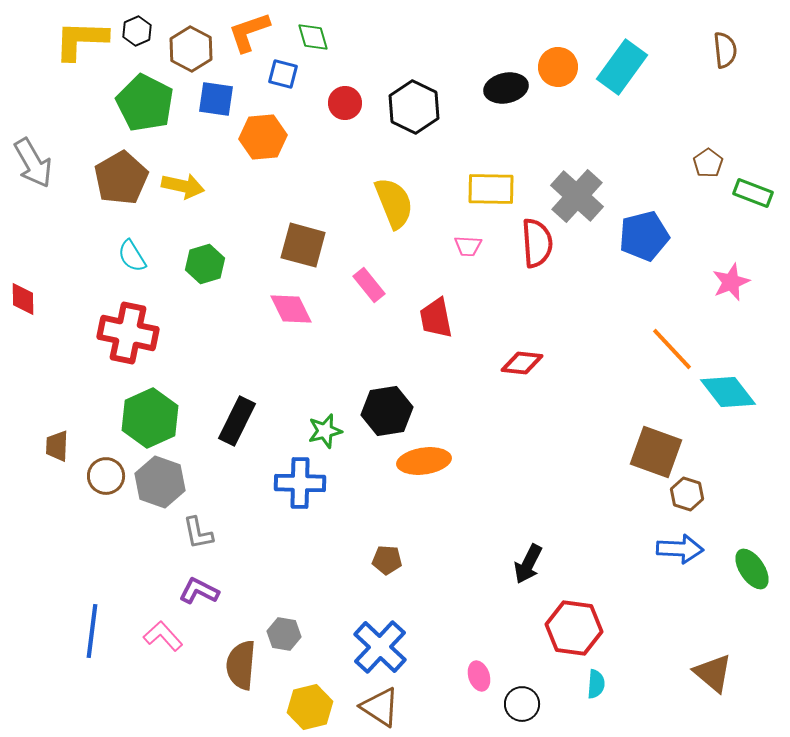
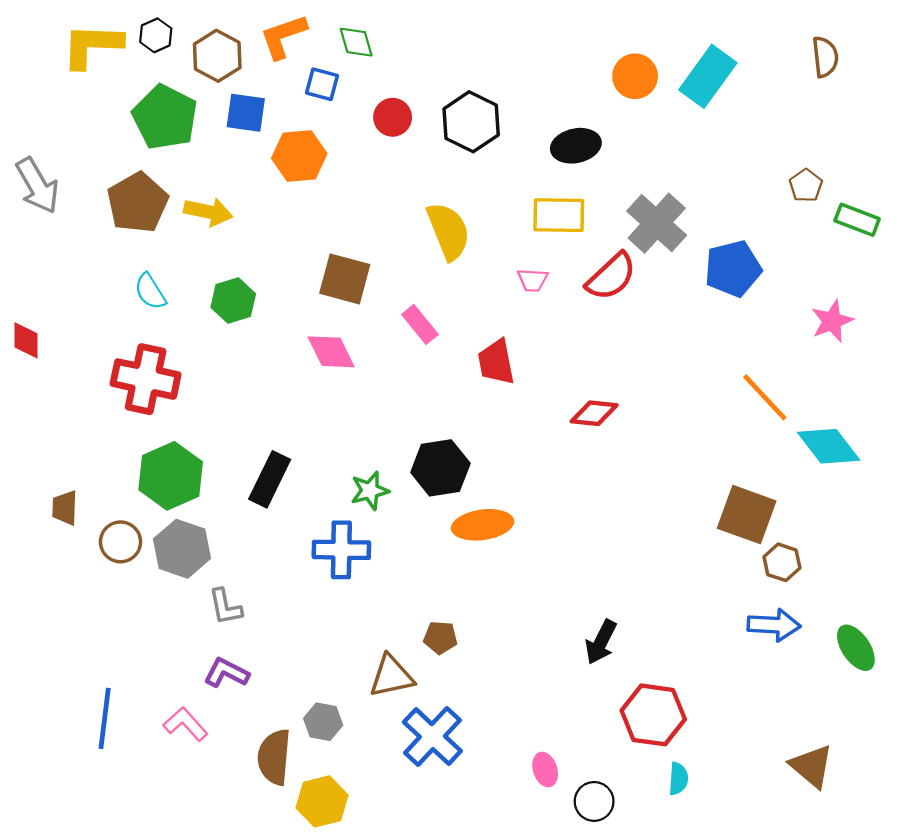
black ellipse: (506, 88) -> (576, 146), moved
red semicircle: (537, 243) -> (611, 277), turned 51
yellow hexagon: (310, 707) -> (322, 801), moved
brown triangle: (380, 707) -> (391, 676), moved, turned -45

